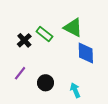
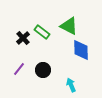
black circle: (46, 83) -> (43, 70), moved

